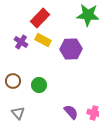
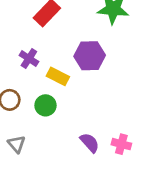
yellow rectangle: (43, 40) -> (58, 76), moved
purple cross: (21, 42) -> (29, 58), moved

